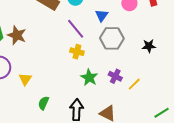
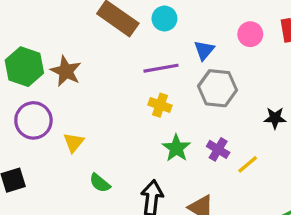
purple line: (76, 29) -> (161, 68), turned -65
black star: (149, 46) -> (275, 118), moved
green semicircle: (43, 103) -> (100, 183), turned -80

